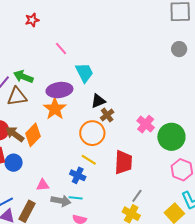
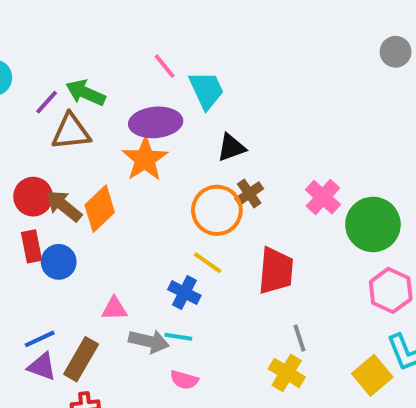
pink line: (61, 48) -> (165, 66), moved
brown cross: (107, 115) -> (249, 194), moved
gray line: (137, 196) -> (300, 338), turned -56

